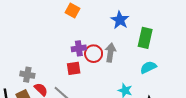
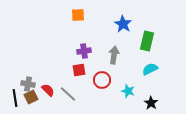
orange square: (73, 11) -> (78, 15), turned -32
red circle: (94, 54) -> (102, 80), moved
gray cross: (27, 75) -> (28, 84), moved

